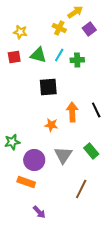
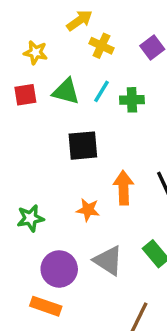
yellow arrow: (75, 12) -> (79, 20), moved
green star: (12, 142) -> (30, 218), moved
gray triangle: (63, 155) -> (108, 261), turned -30

